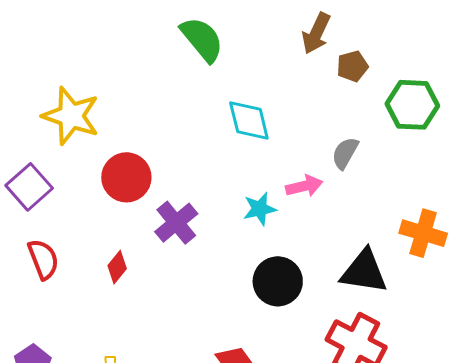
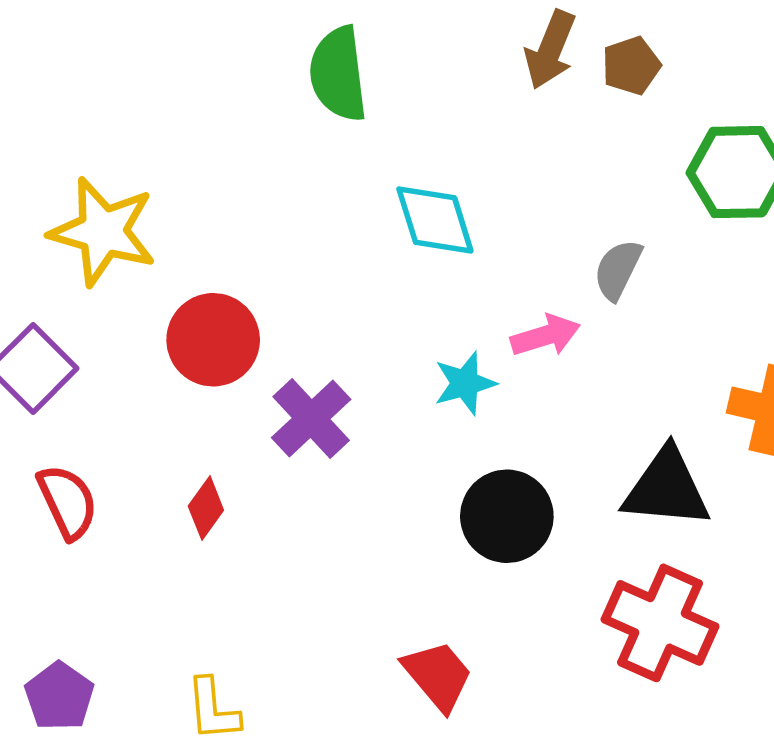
green semicircle: (202, 39) -> (338, 74), turned -144
brown pentagon: (352, 66) -> (631, 66), moved

